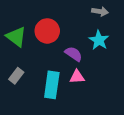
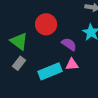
green triangle: (16, 37) -> (19, 41), moved
cyan rectangle: (52, 85) -> (50, 71), turned 60

